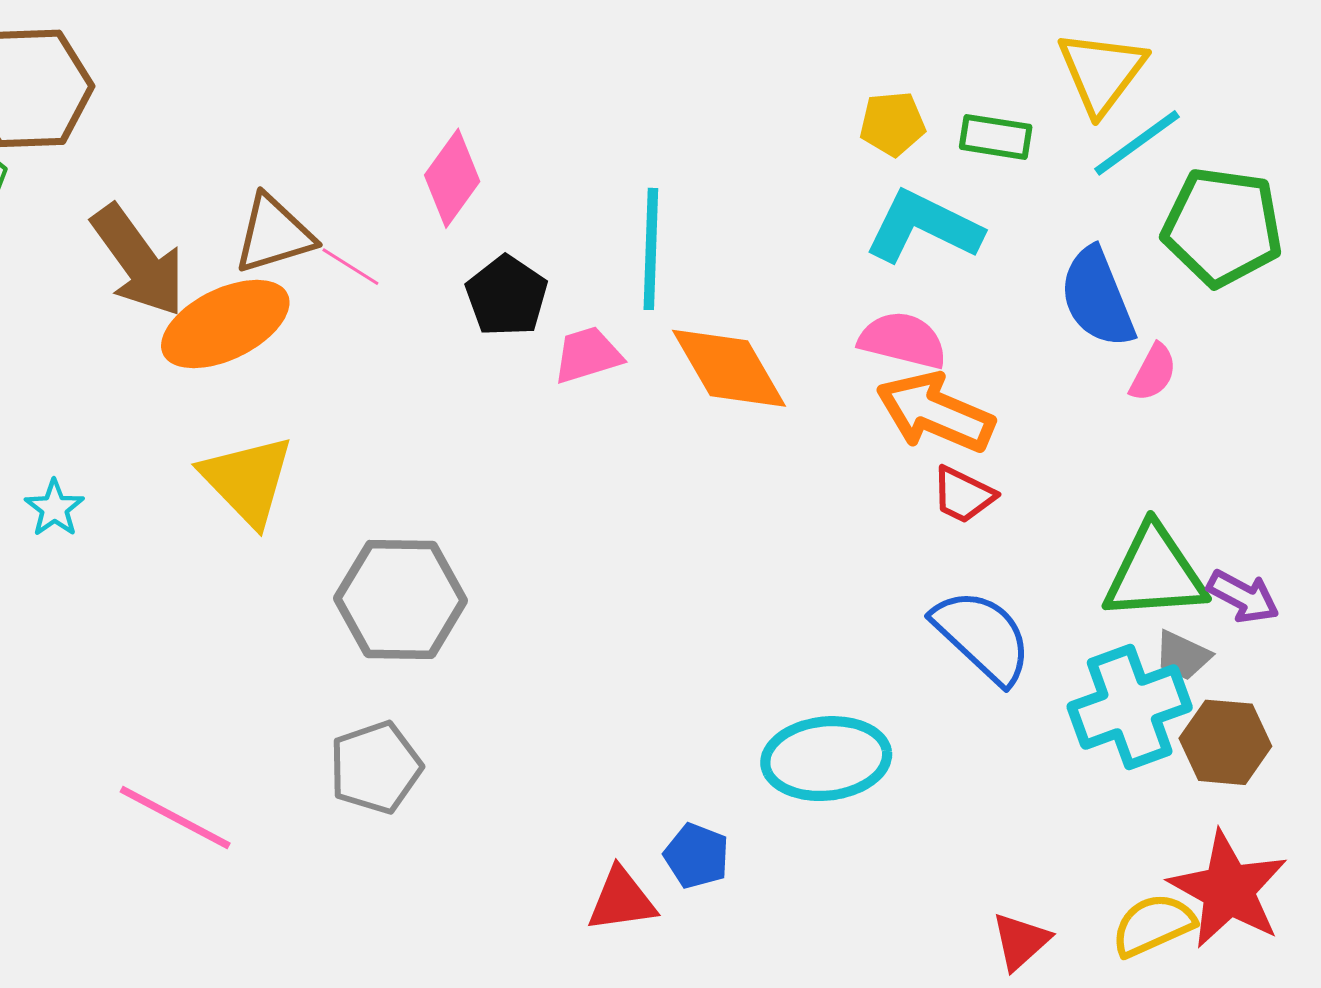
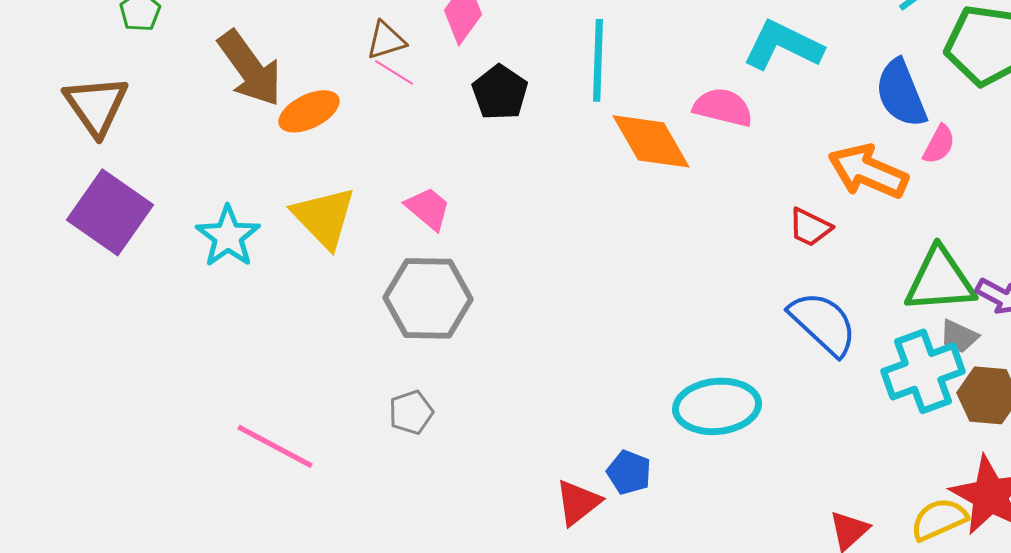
brown triangle: (274, 234) -> (386, 40), moved, size x0.7
orange ellipse: (225, 324) -> (309, 111), size x0.7
pink semicircle: (903, 340) -> (723, 107), moved
pink trapezoid: (588, 355) -> (428, 208), moved, turned 57
orange arrow: (935, 412) -> (868, 171), moved
cyan star: (54, 508) -> (228, 236), moved, size x1.6
gray pentagon: (376, 767) -> (411, 412), size x0.7
red triangle: (621, 900) -> (578, 502), turned -30

